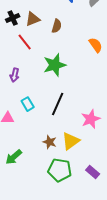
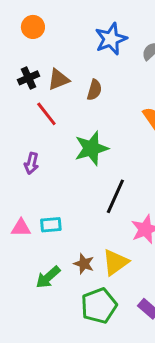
cyan rectangle: (28, 104) -> (51, 225), moved, turned -64
black line: (58, 104) -> (115, 196), moved
green arrow: (14, 157) -> (48, 277), moved
green pentagon: (60, 170) -> (99, 306), turned -30

